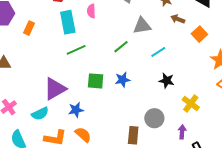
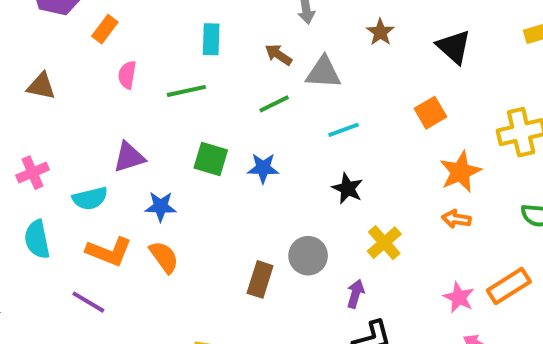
pink semicircle: (91, 11) -> (127, 75), moved
brown arrow: (178, 19) -> (278, 55), moved
cyan rectangle: (68, 22) -> (211, 39), moved, size x0.7
purple triangle: (55, 89) -> (129, 157), size x0.7

